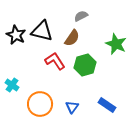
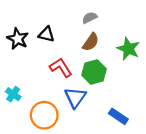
black triangle: (42, 31) -> (46, 34), size x0.7
brown semicircle: (72, 38) -> (91, 42), moved
blue triangle: (72, 107) -> (75, 97), moved, size x1.5

